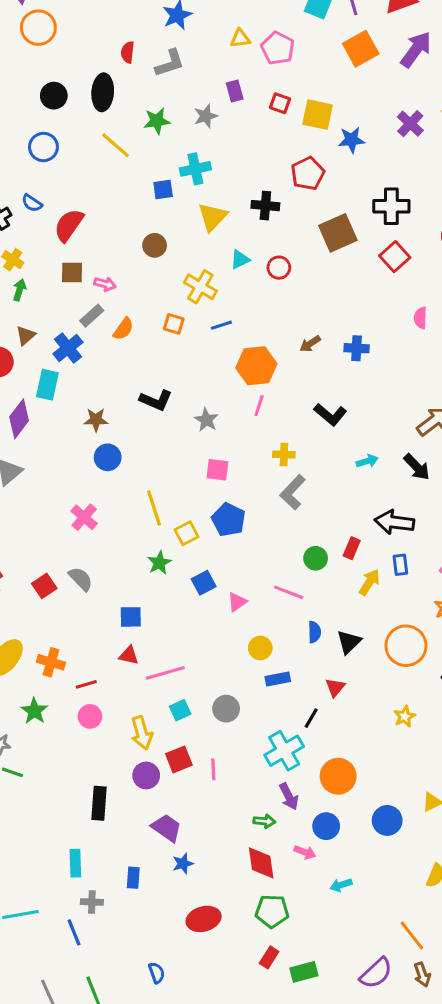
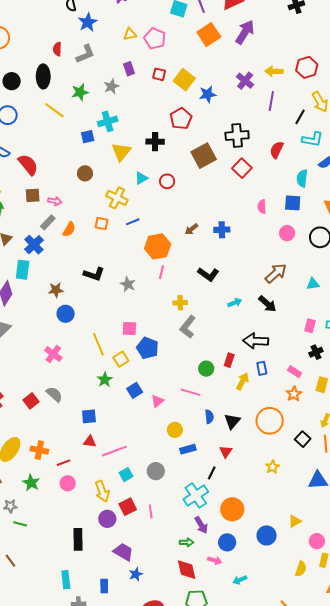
yellow square: (318, 115) -> (184, 80), turned 30
red semicircle: (69, 225) -> (28, 165), turned 110
pink square: (217, 470) -> (129, 328), moved

